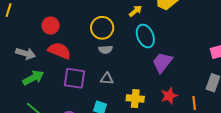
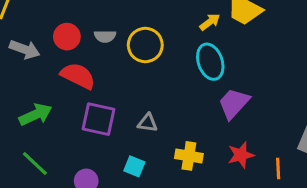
yellow arrow: (135, 11) -> (210, 22), moved
gray semicircle: (106, 50) -> (105, 36), moved
gray arrow: (26, 53) -> (25, 49), moved

